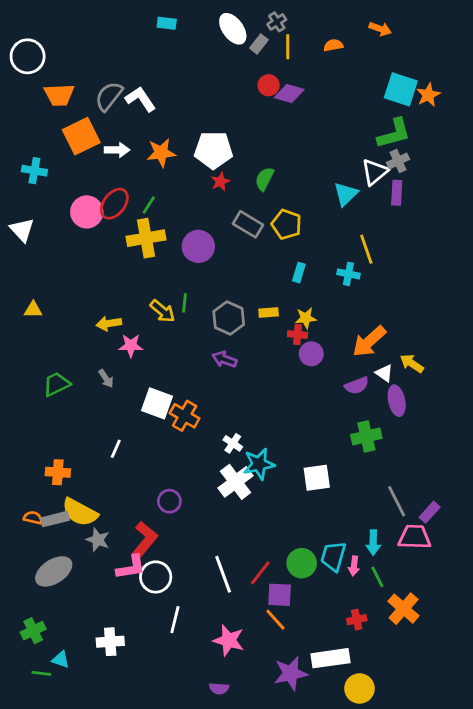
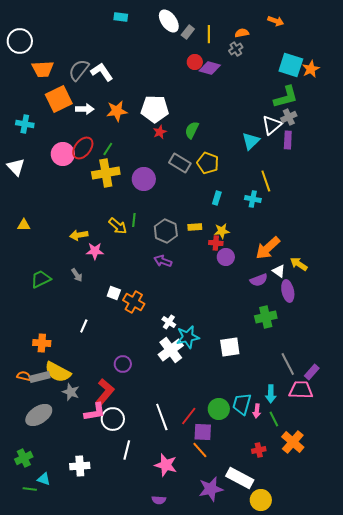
gray cross: (277, 22) -> (236, 49), moved
white square: (157, 403) -> (114, 293), size x0.6
white rectangle: (331, 658) -> (240, 478), turned 36

